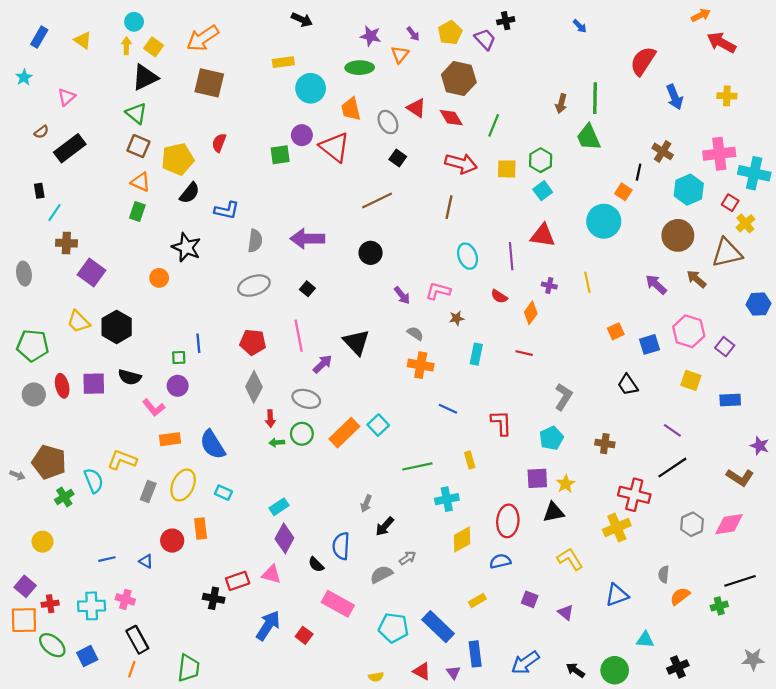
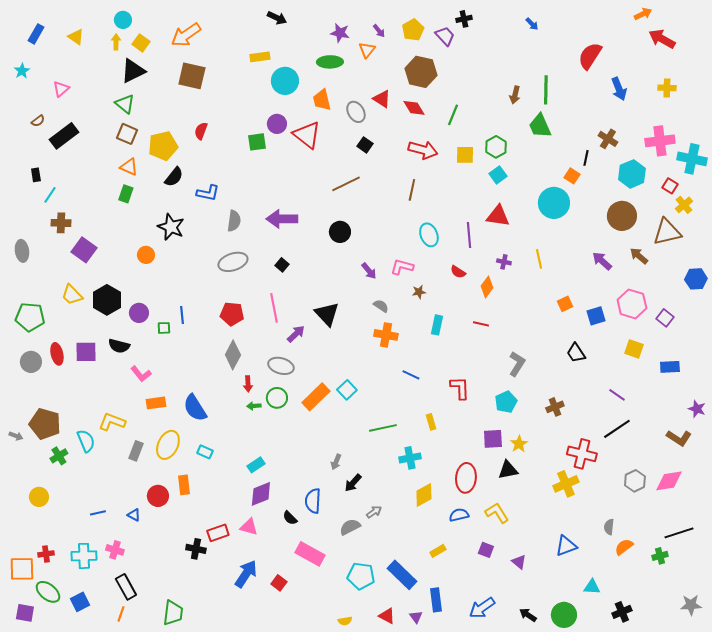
purple circle: (178, 386) -> (139, 313), moved
brown cross: (605, 444) -> (555, 407), turned -30
purple diamond: (284, 538) -> (261, 494), turned 40
yellow L-shape: (570, 559) -> (497, 513), moved
purple square: (25, 586) -> (25, 613), moved, turned -30

